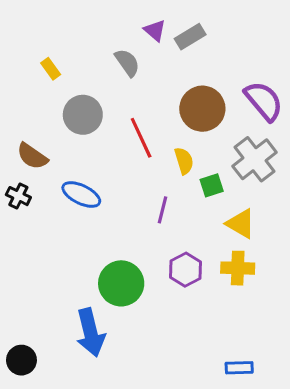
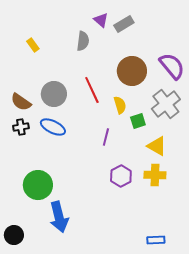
gray semicircle: (127, 63) -> (83, 41), turned 42
gray circle: (83, 115) -> (54, 94), moved
black cross: (18, 196) -> (21, 127), moved, turned -35
green circle: (121, 283) -> (38, 185), moved

